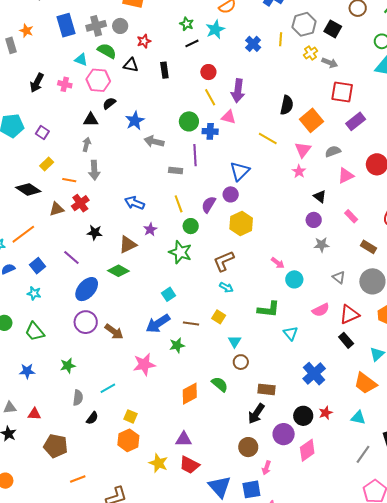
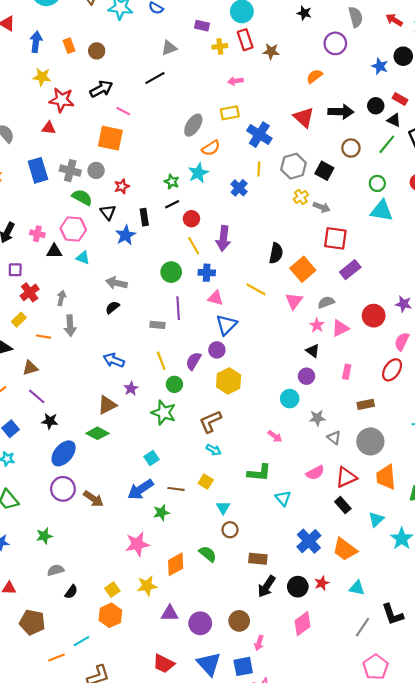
green star: (187, 24) -> (172, 182), moved
gray cross: (96, 26) -> (70, 171), turned 30
yellow line: (281, 39) -> (259, 169), moved
black line: (192, 43) -> (172, 204), moved
cyan triangle: (81, 60) -> (83, 258), moved
black triangle: (131, 65) -> (108, 212), turned 42
black semicircle: (109, 103) -> (112, 307), moved
pink triangle: (229, 117) -> (216, 298), moved
black triangle: (91, 120) -> (54, 251), moved
blue star: (135, 121) -> (126, 235), moved
blue cross: (210, 131) -> (207, 273), moved
purple square: (42, 132) -> (15, 270), moved, turned -32
gray arrow: (154, 141) -> (117, 283), moved
pink star: (299, 171) -> (317, 325), moved
red cross: (80, 203) -> (30, 292), moved
pink rectangle: (351, 216) -> (347, 372), turned 56
black star: (95, 233) -> (50, 421), moved
gray star: (322, 245) -> (317, 418), moved
brown rectangle: (369, 247) -> (366, 404), turned -42
purple line: (71, 258) -> (37, 396), moved
pink arrow: (278, 263) -> (275, 436), moved
cyan circle: (294, 279) -> (290, 399), moved
pink star: (144, 364) -> (137, 544), moved
orange trapezoid: (365, 383) -> (345, 549), moved
cyan line: (108, 388) -> (81, 641), moved
gray semicircle: (78, 398) -> (56, 570), turned -112
black arrow: (256, 414) -> (267, 586), moved
yellow square: (130, 416) -> (112, 590), turned 32
purple circle: (284, 434) -> (200, 623), moved
yellow star: (158, 463) -> (147, 586), moved, turned -30
red trapezoid: (189, 465) -> (164, 664), moved

